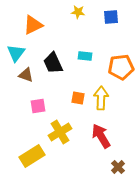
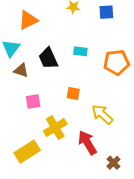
yellow arrow: (101, 98) -> (102, 115), moved, turned -50
red arrow: (101, 136) -> (87, 143), moved

